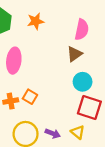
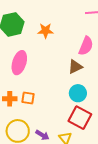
orange square: (30, 97) -> (28, 98), turned -32

